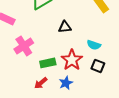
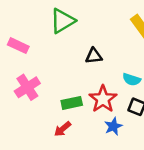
pink cross: (24, 46) -> (27, 87), moved
blue star: (66, 83) -> (113, 126), moved

